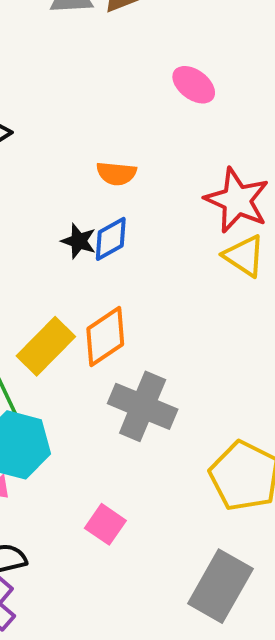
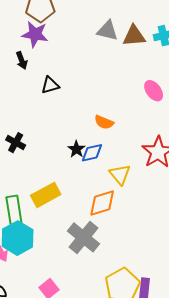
yellow triangle: (244, 256) -> (120, 174), moved
orange diamond: (105, 337) -> (102, 203), moved

